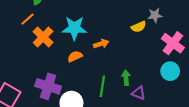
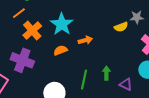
cyan star: (74, 28) -> (62, 24), turned 30
purple cross: (48, 86) -> (22, 60), moved
purple triangle: (139, 93) -> (126, 84), moved

